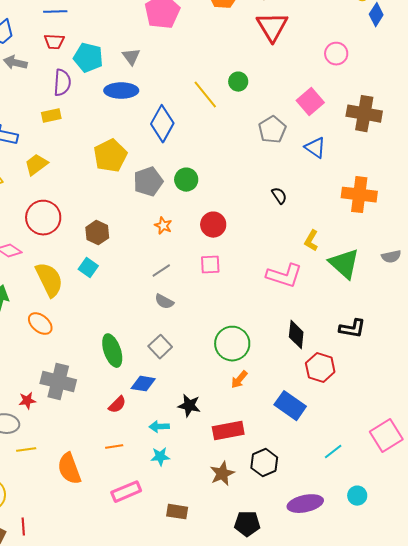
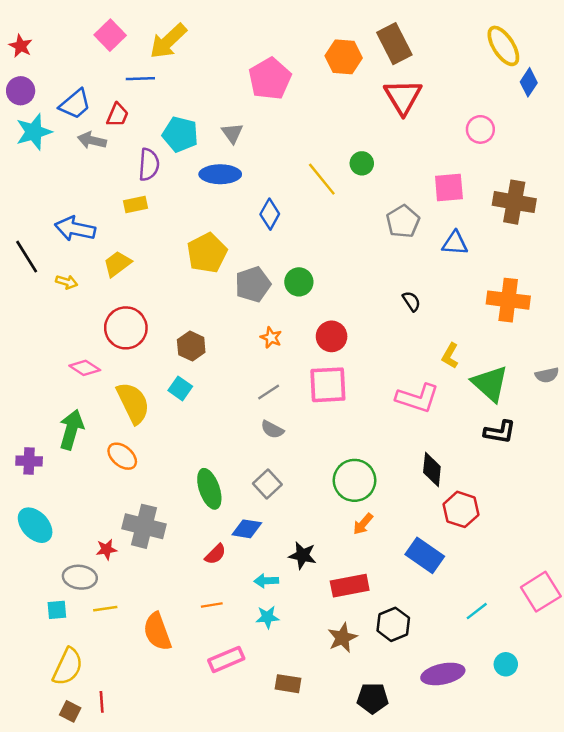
red trapezoid: (54, 42) -> (117, 115), moved, turned -70
pink square: (310, 102) -> (449, 188), turned 36
blue diamond: (162, 124) -> (270, 214), size x0.7
blue triangle: (315, 148) -> (455, 243), turned -30
pink square: (210, 265) -> (328, 385), size x1.6
black L-shape: (352, 329) -> (500, 432), moved

